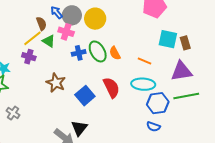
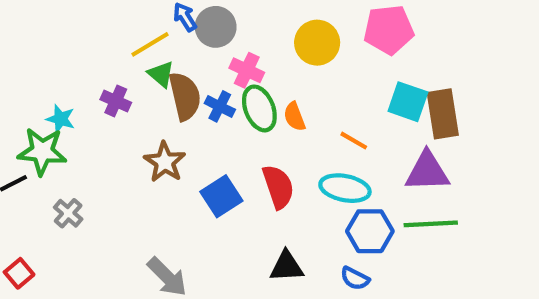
yellow circle: (95, 19) -> (317, 43), moved
brown semicircle: (41, 24) -> (185, 96), moved, size x1.6
pink cross: (66, 32) -> (247, 70), moved
yellow line: (32, 38) -> (150, 44), moved
brown rectangle: (185, 43) -> (443, 114), size x1.6
blue cross: (79, 53) -> (220, 106), turned 32
black triangle: (79, 128) -> (287, 266), moved, turned 42

